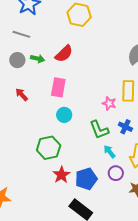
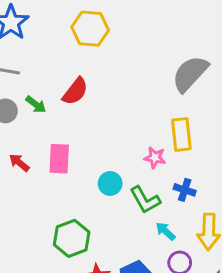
green arrow: (38, 59) -> (36, 104), turned 32
pink rectangle: (58, 87) -> (59, 159), moved
cyan circle: (64, 115) -> (110, 183), moved

